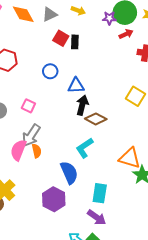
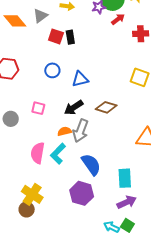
black arrow: (82, 105) -> (74, 108), moved, turned -126
gray arrow: (31, 135) -> (81, 131), moved
cyan L-shape: (84, 148) -> (58, 154), moved
orange semicircle: (37, 151) -> (64, 131), moved, turned -80
purple arrow: (97, 217) -> (127, 202), turned -48

